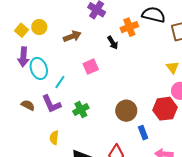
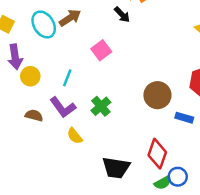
yellow circle: (39, 27) -> (30, 76), moved
cyan ellipse: (39, 68) -> (44, 24), moved
blue rectangle: (143, 133) -> (184, 118), turned -40
yellow semicircle: (54, 138) -> (75, 136), moved, turned -32

